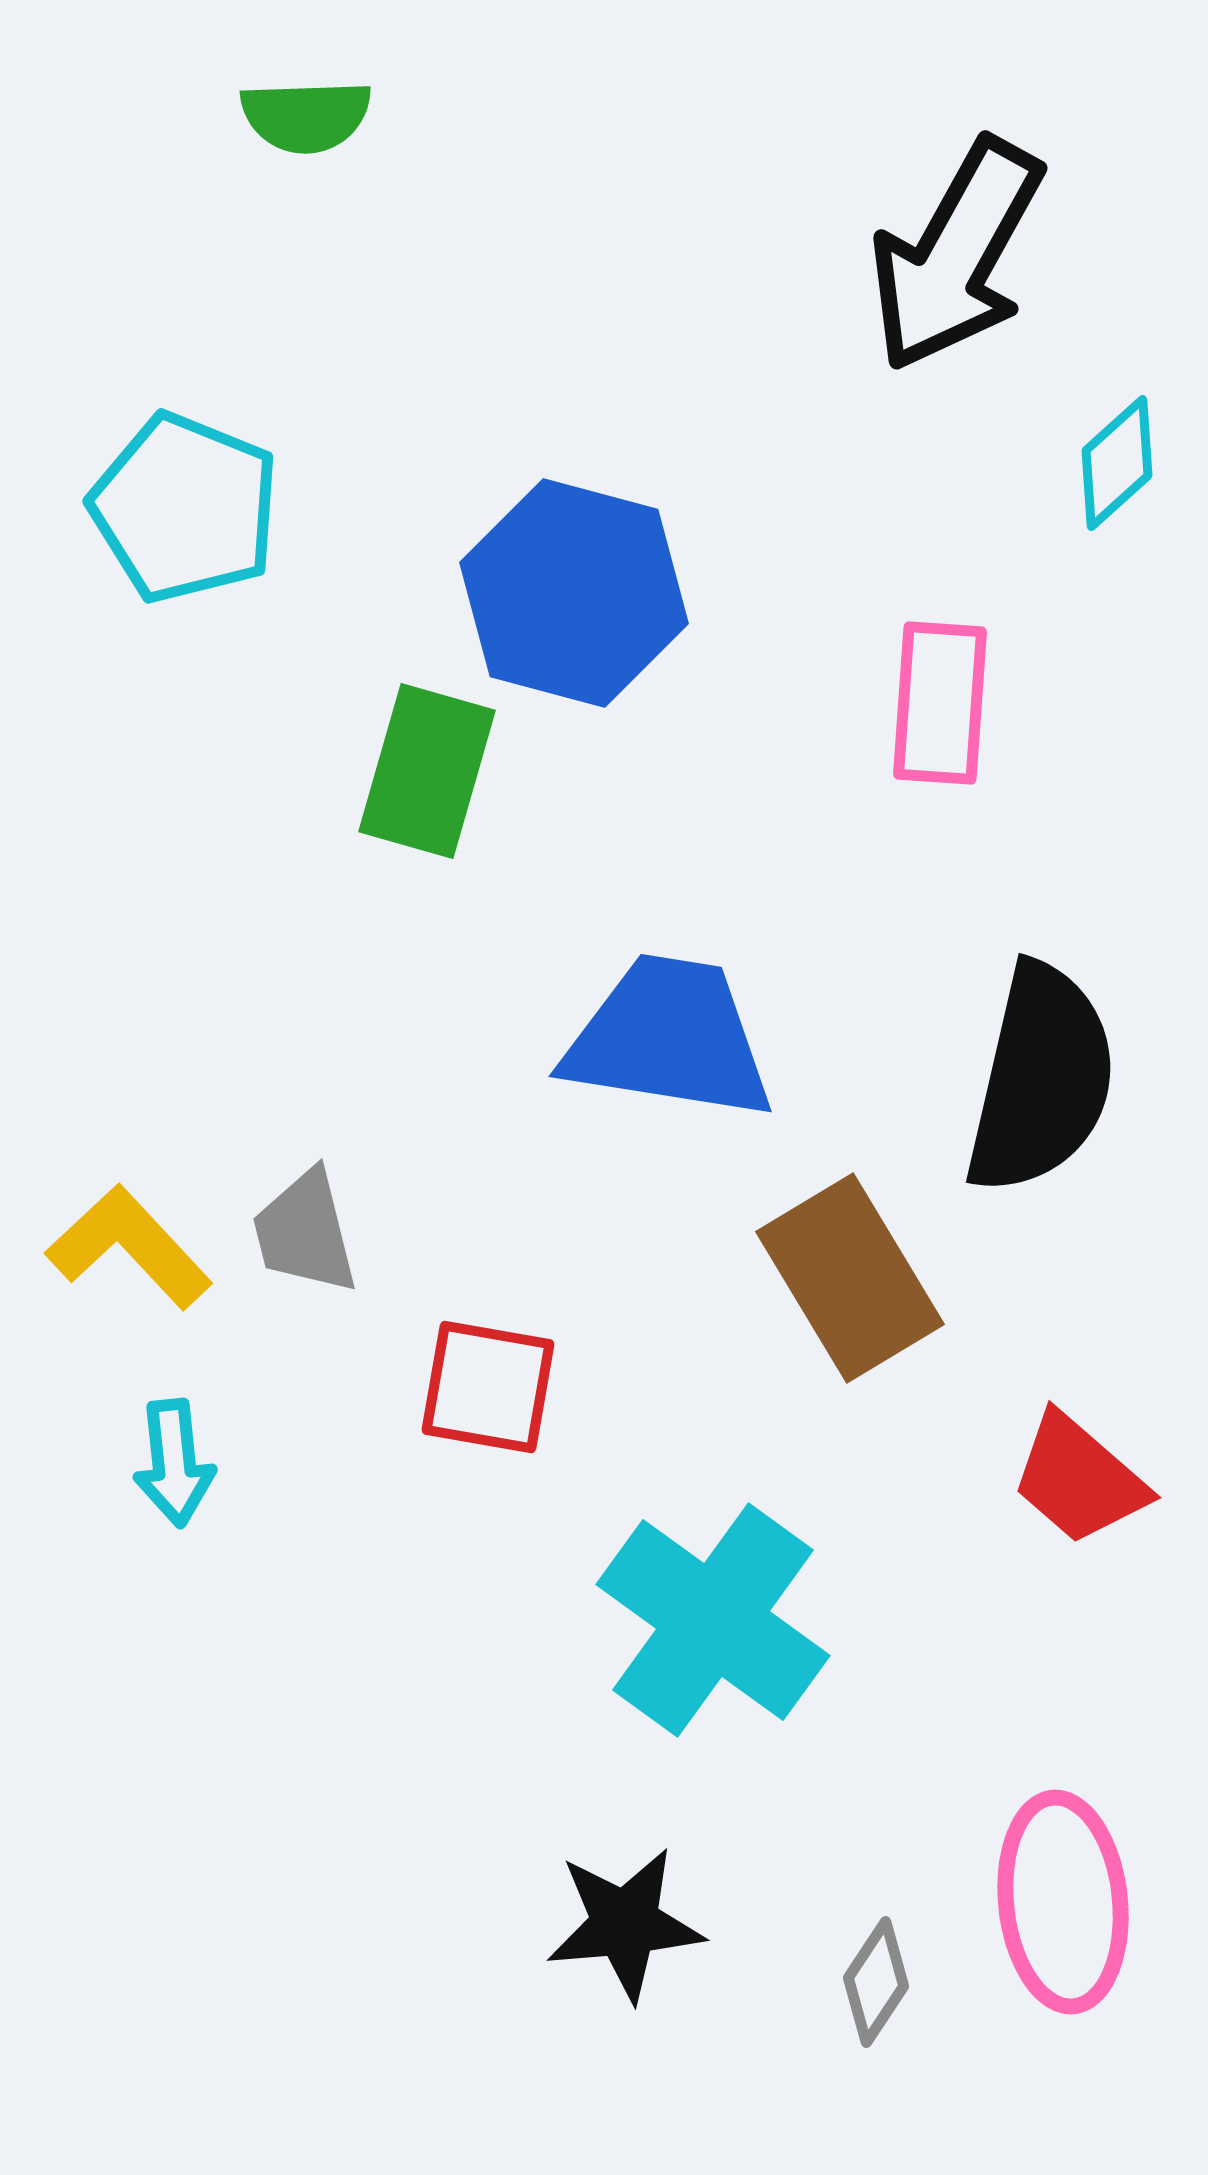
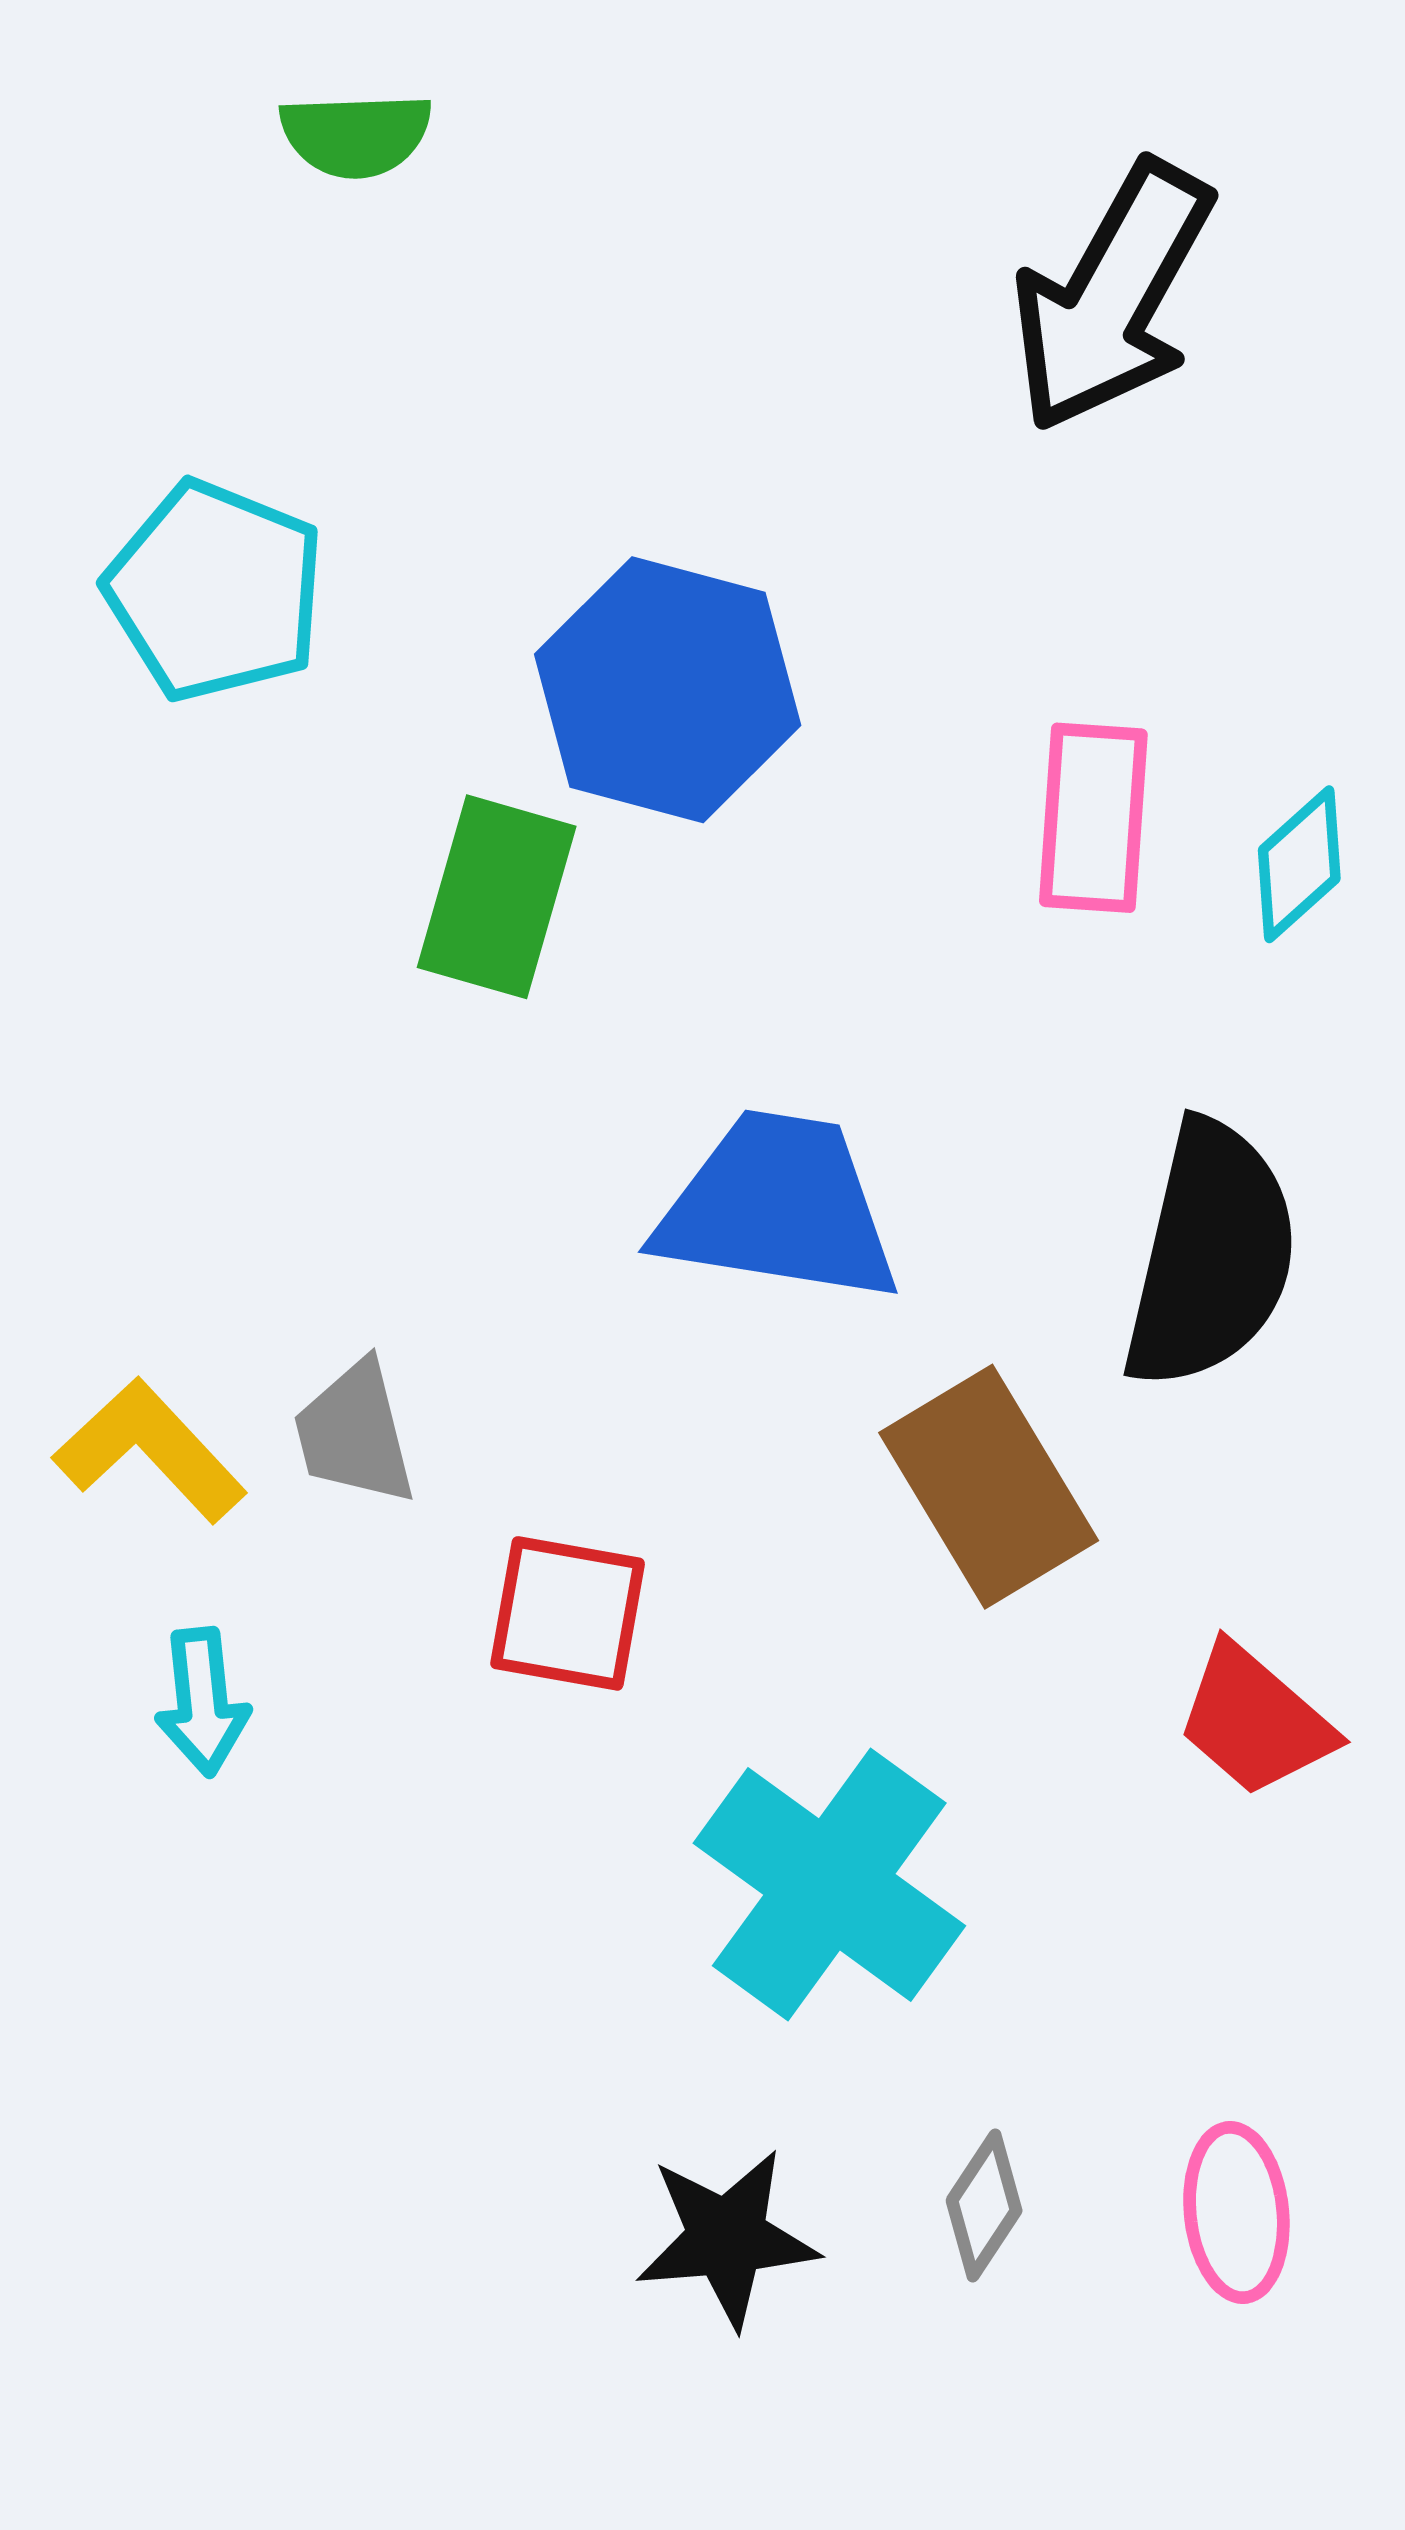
cyan diamond: (1117, 463) -> (1299, 864), moved
pink ellipse: (1063, 1902) -> (1236, 2213), size x0.7
gray diamond: (876, 1982) -> (984, 2206), moved

